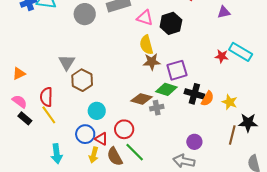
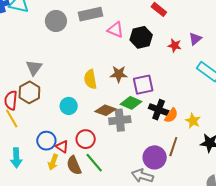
purple triangle: (224, 12) -> (195, 39), moved, turned -32
yellow semicircle: (146, 45) -> (90, 79), moved
red star: (222, 56) -> (175, 45), moved
brown hexagon: (82, 80) -> (29, 92), moved
gray cross: (157, 108) -> (120, 120), size x1.5
cyan circle: (97, 111) -> (69, 106), moved
brown line: (232, 135) -> (173, 147), moved
purple circle: (194, 142) -> (155, 157), size x1.5

